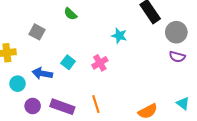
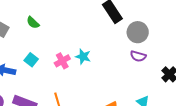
green semicircle: (70, 14) -> (33, 23), moved
cyan star: (119, 36) -> (83, 57), moved

